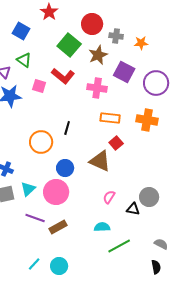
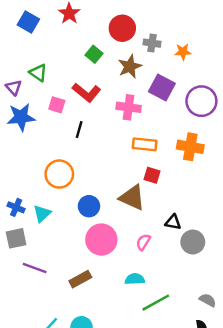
blue square: (21, 31) -> (28, 22), moved
green square: (69, 45) -> (94, 54), size x0.6
black line: (67, 128) -> (79, 130), moved
red square: (116, 143) -> (152, 175), turned -32
cyan triangle: (28, 189) -> (42, 214), moved
pink circle: (56, 192) -> (101, 240), moved
black triangle: (133, 209) -> (173, 222), moved
purple line: (35, 218) -> (35, 268), moved

